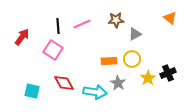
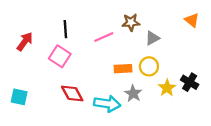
pink line: (82, 24) -> (104, 37), moved
black cross: (168, 73) -> (190, 82), turned -35
cyan square: (32, 91) -> (19, 97), moved

